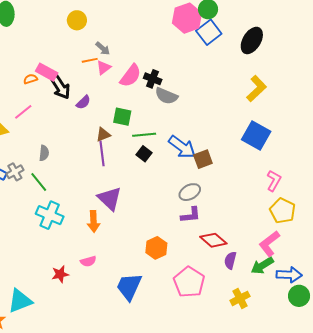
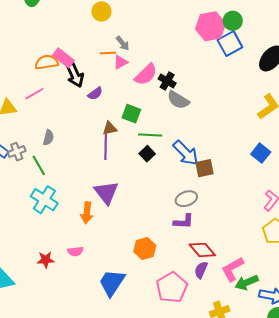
orange semicircle: (31, 79) -> (47, 62), size x1.6
blue square: (256, 136) -> (261, 153), size x0.7
pink L-shape: (269, 244) -> (233, 269), moved
purple semicircle: (230, 260) -> (201, 270), moved

